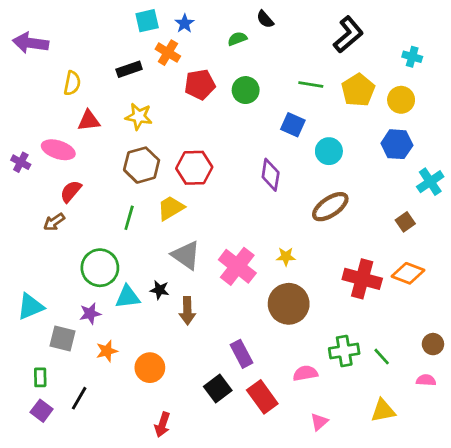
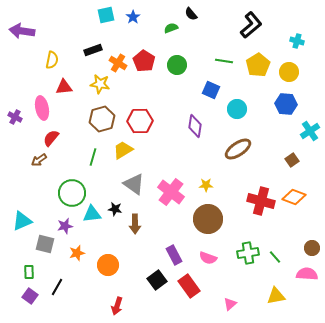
orange cross: (168, 53) -> (118, 63), moved
red pentagon: (200, 85) -> (144, 61), turned -30
pink ellipse: (58, 150) -> (42, 108), turned 60
pink semicircle: (305, 373) -> (208, 258), moved, turned -150
pink semicircle: (426, 380) -> (307, 274), size x1.5

